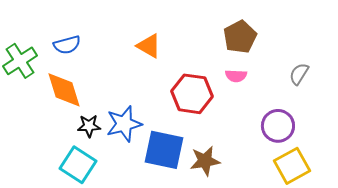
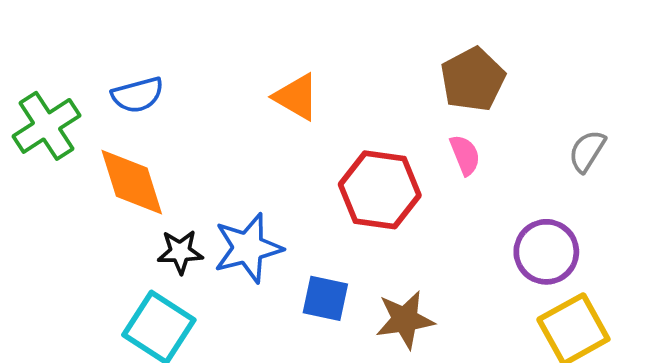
pink semicircle: (236, 76) -> (465, 155), turned -115
blue square: (164, 150) -> (325, 298), size x0.6

